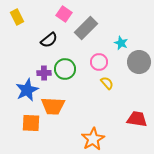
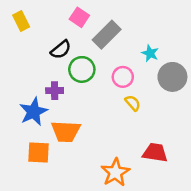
green circle: (65, 69) -> (82, 69), moved
red trapezoid: (137, 119) -> (155, 153), moved

